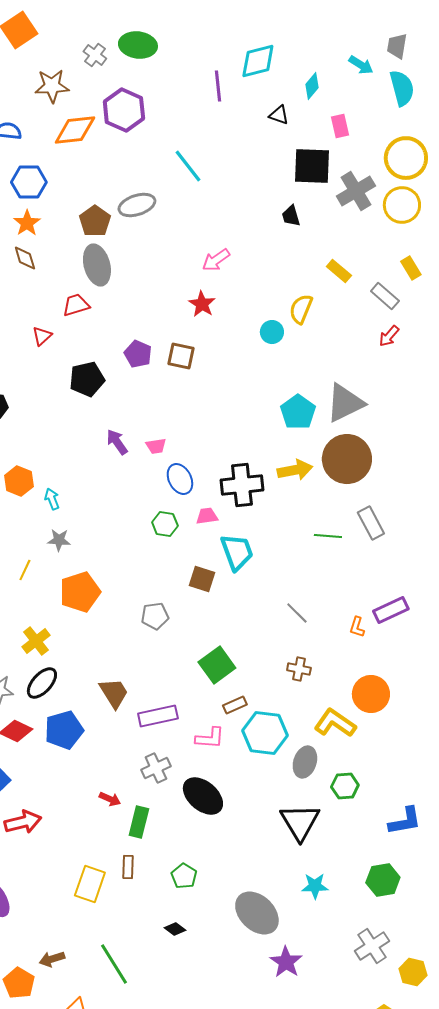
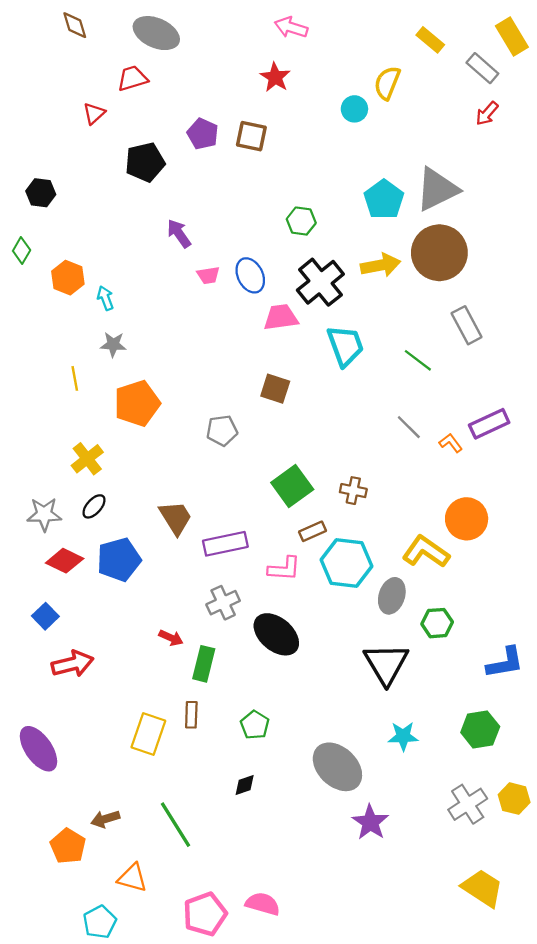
pink arrow: (216, 260) -> (291, 27), turned 52
gray ellipse: (97, 265) -> (156, 33), turned -51
yellow rectangle: (411, 268) -> (512, 36), size x1.4
pink trapezoid: (156, 446) -> (208, 275), moved
black cross: (242, 485) -> (320, 282), turned -33
pink trapezoid: (207, 516) -> (281, 317), size x1.4
green hexagon: (165, 524) -> (301, 221), moved
green line: (328, 536) -> (418, 360), moved, turned 32
cyan trapezoid: (237, 552) -> (345, 346), moved
yellow line: (25, 570) -> (75, 378), turned -35
gray line: (297, 613) -> (409, 427), moved
orange L-shape: (357, 627) -> (451, 443), turned 125
brown cross: (299, 669) -> (353, 491), moved
black ellipse: (42, 683) -> (94, 506), size x0.7
black diamond: (175, 929) -> (245, 785), turned -55
yellow hexagon: (413, 972) -> (514, 799), moved

